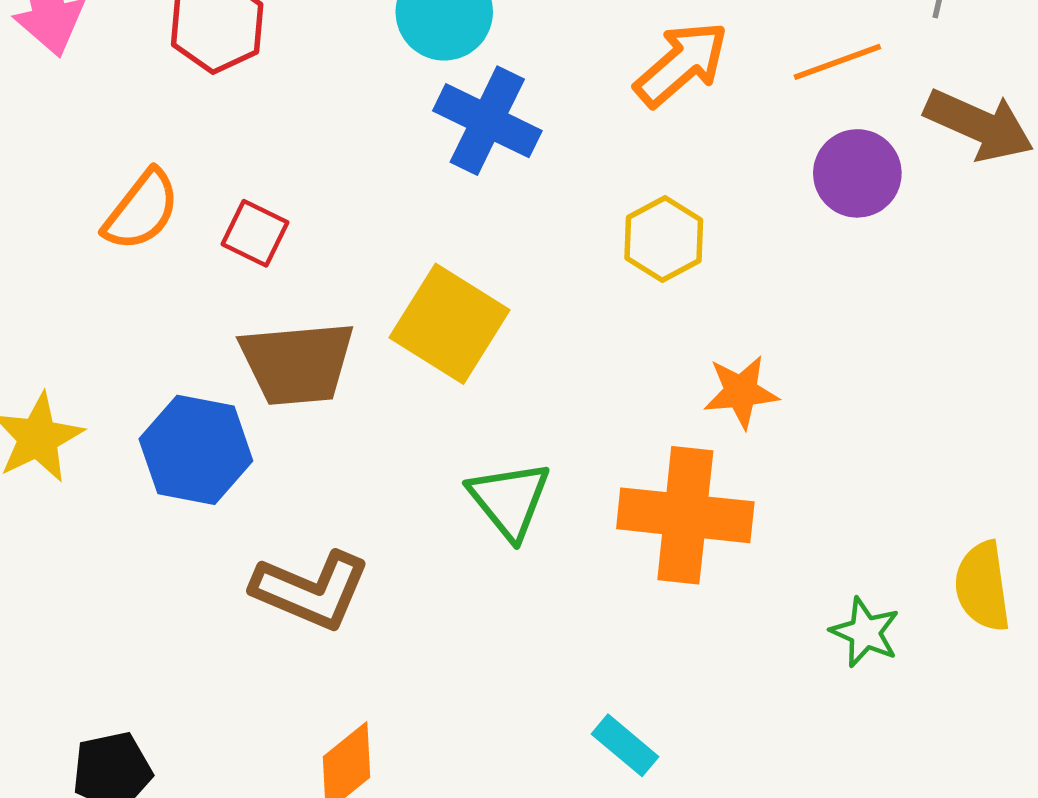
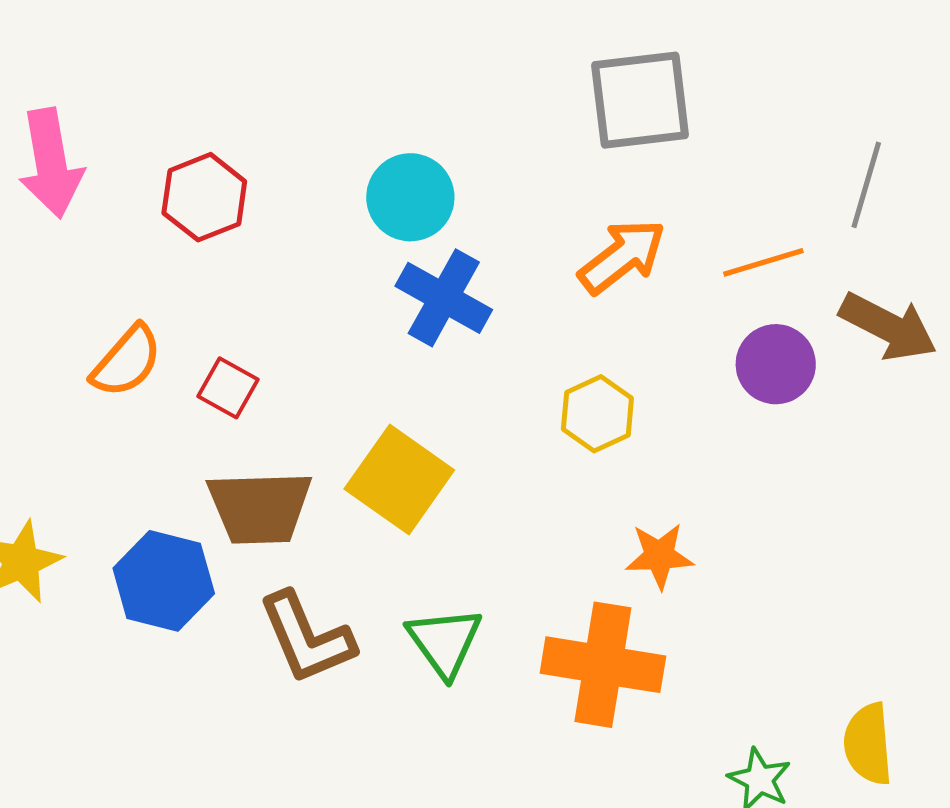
brown L-shape: (311, 590) -> (307, 638), moved, turned 41

